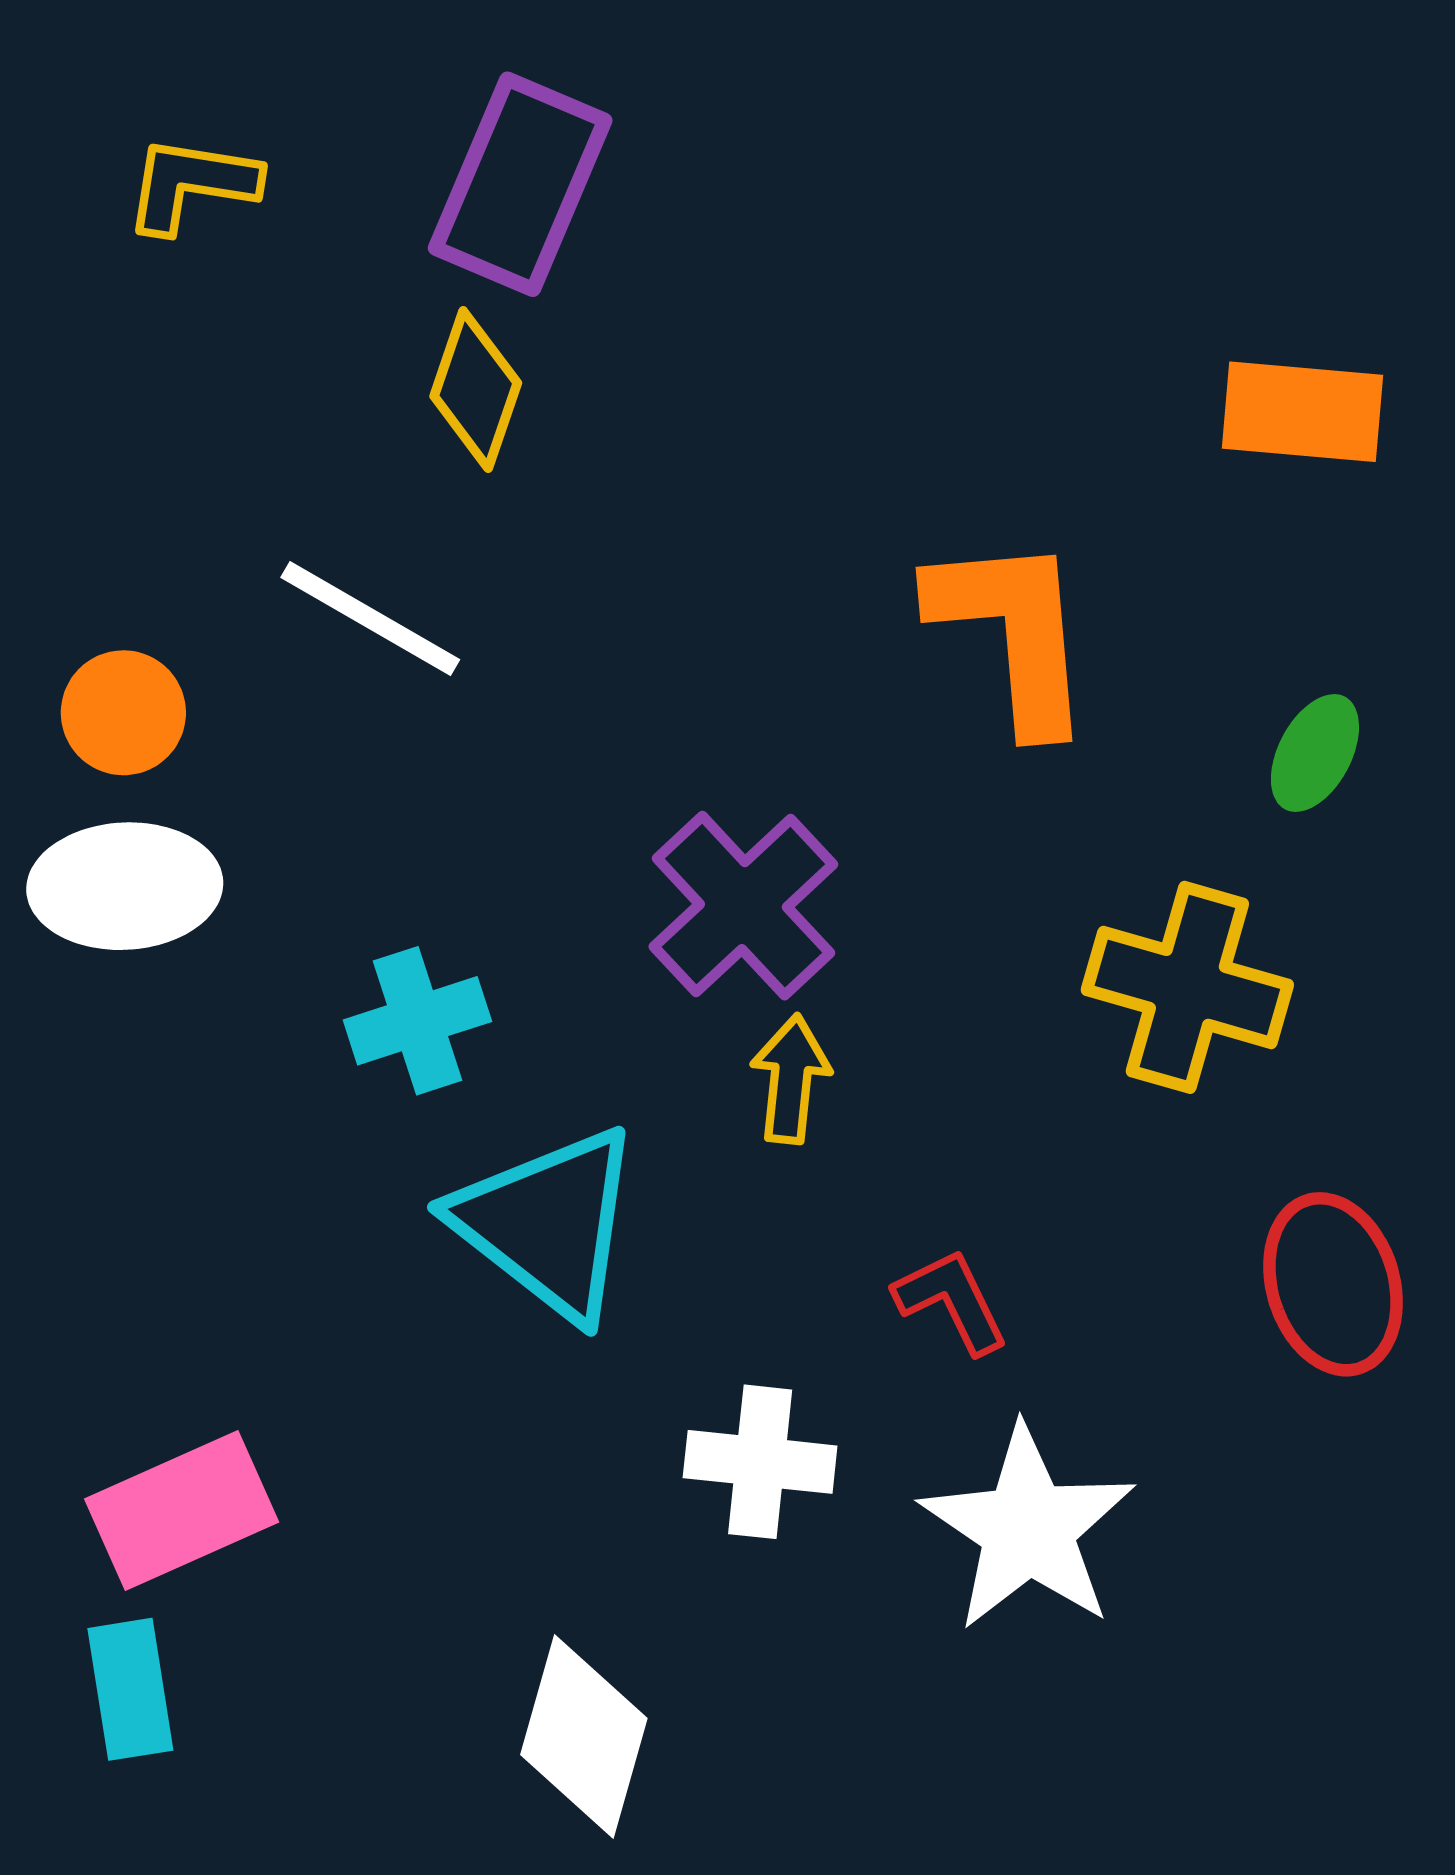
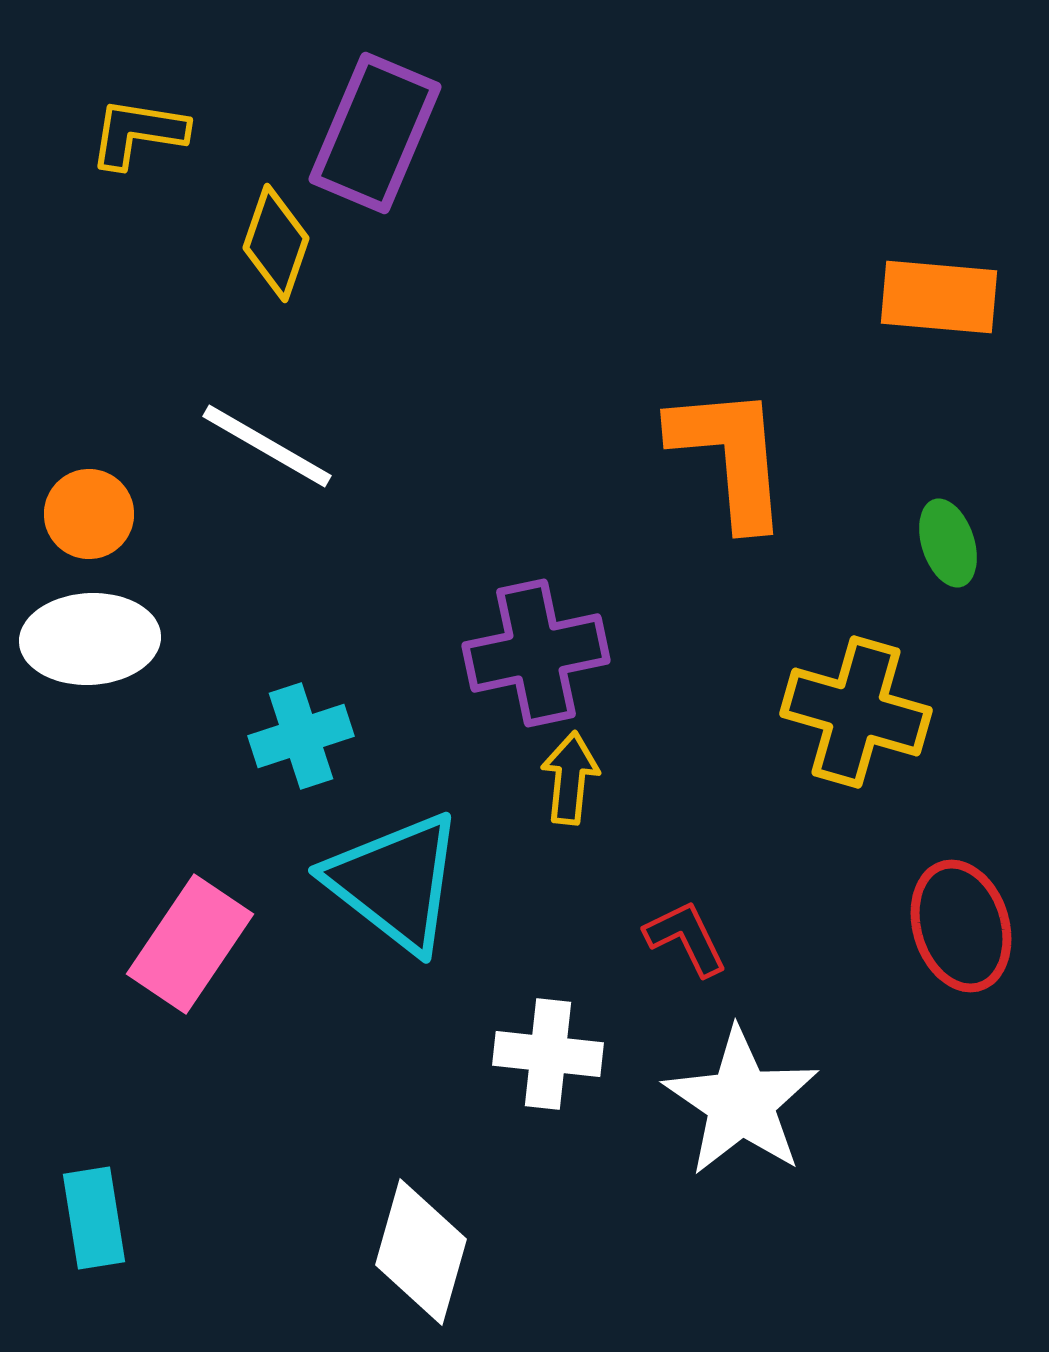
yellow diamond: (476, 390) -> (276, 243), moved
green ellipse: (1315, 753) -> (948, 543), turned -46
purple cross: (743, 906) -> (536, 653), turned 31
pink rectangle: (182, 1510) -> (190, 944), moved, turned -32

